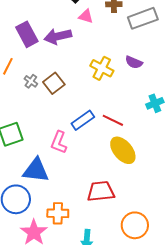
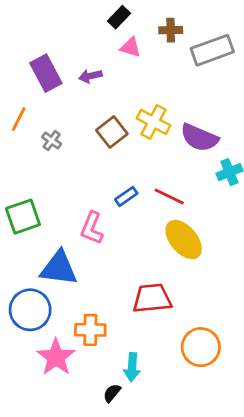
purple arrow: (58, 36) -> (90, 76), size x0.6
purple semicircle: (134, 62) -> (199, 138), moved, size x1.5
brown square: (54, 83) -> (112, 132), moved
blue rectangle: (83, 120) -> (126, 196), size x0.7

